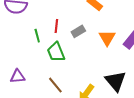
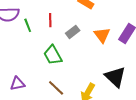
red line: (56, 26) -> (50, 20), moved
green line: (37, 36) -> (28, 25), moved

